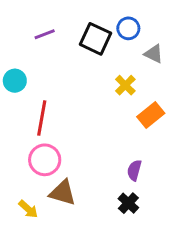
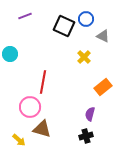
purple line: (45, 34) -> (25, 16), moved
orange rectangle: (151, 115) -> (103, 87), moved
red line: (42, 118) -> (43, 82), moved
black cross: (128, 203) -> (86, 136), turned 32

